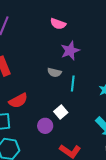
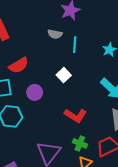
purple circle: (45, 126) -> (35, 92), moved

